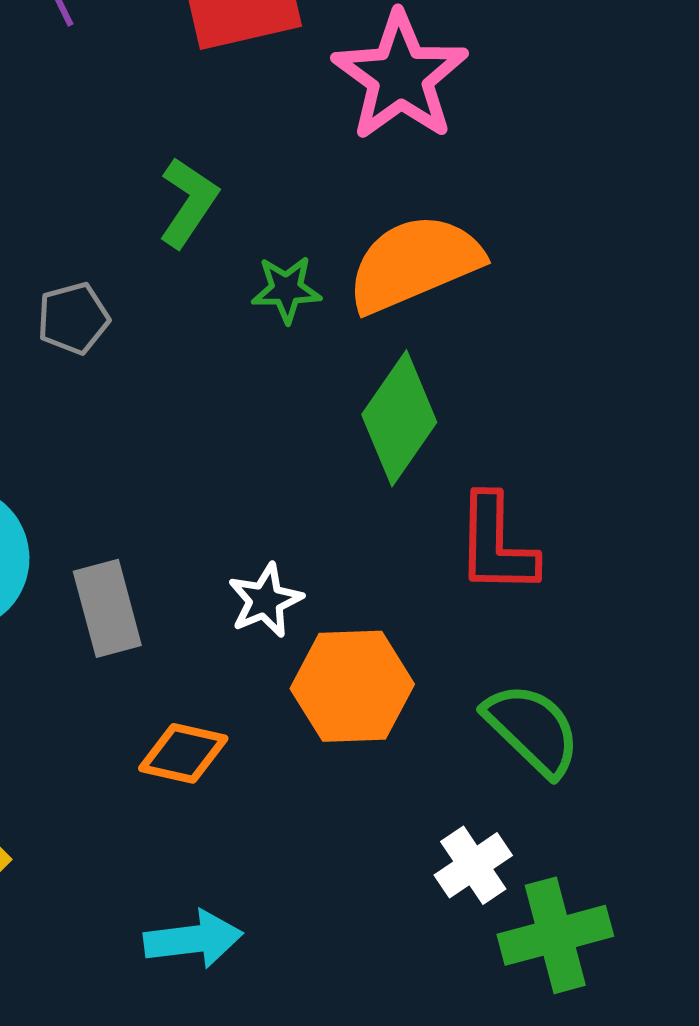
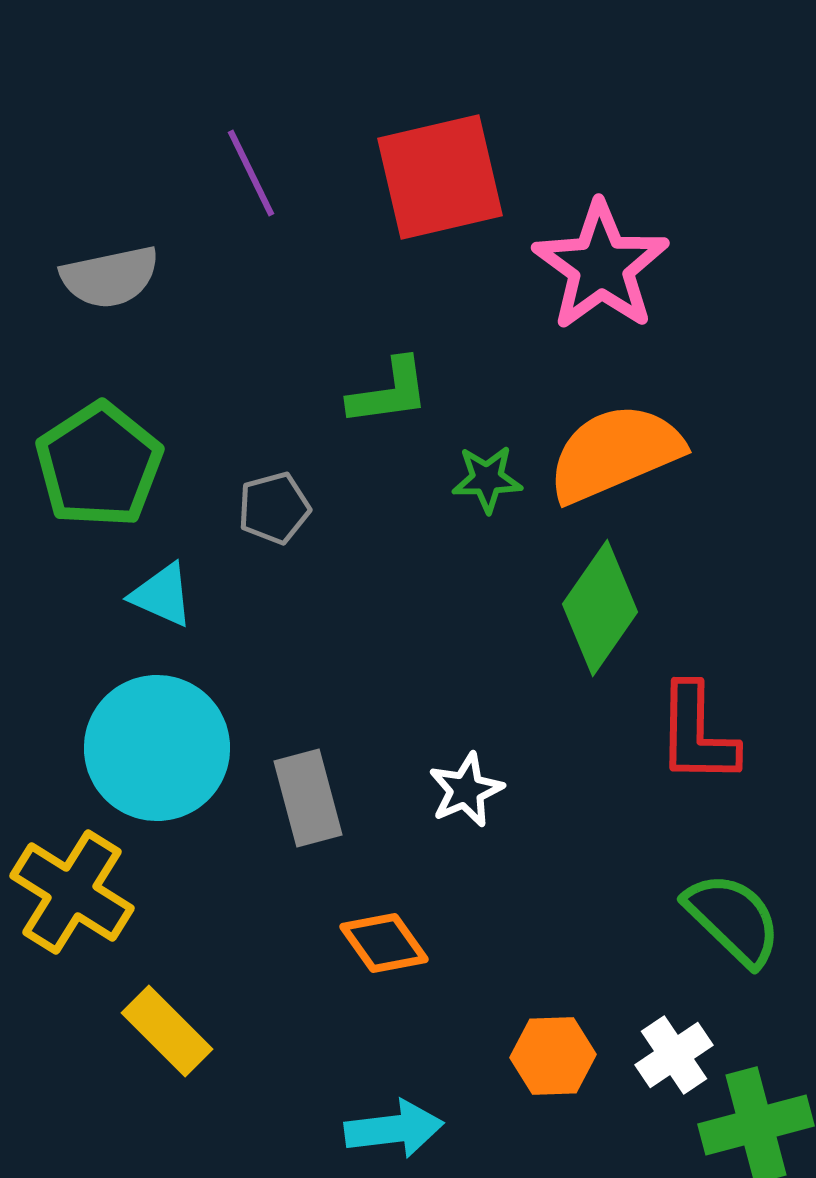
green L-shape: (188, 202) -> (389, 392), turned 48
orange hexagon: (352, 686) -> (553, 1056), moved, size x0.7
orange diamond: (183, 753) -> (384, 943), turned 42

